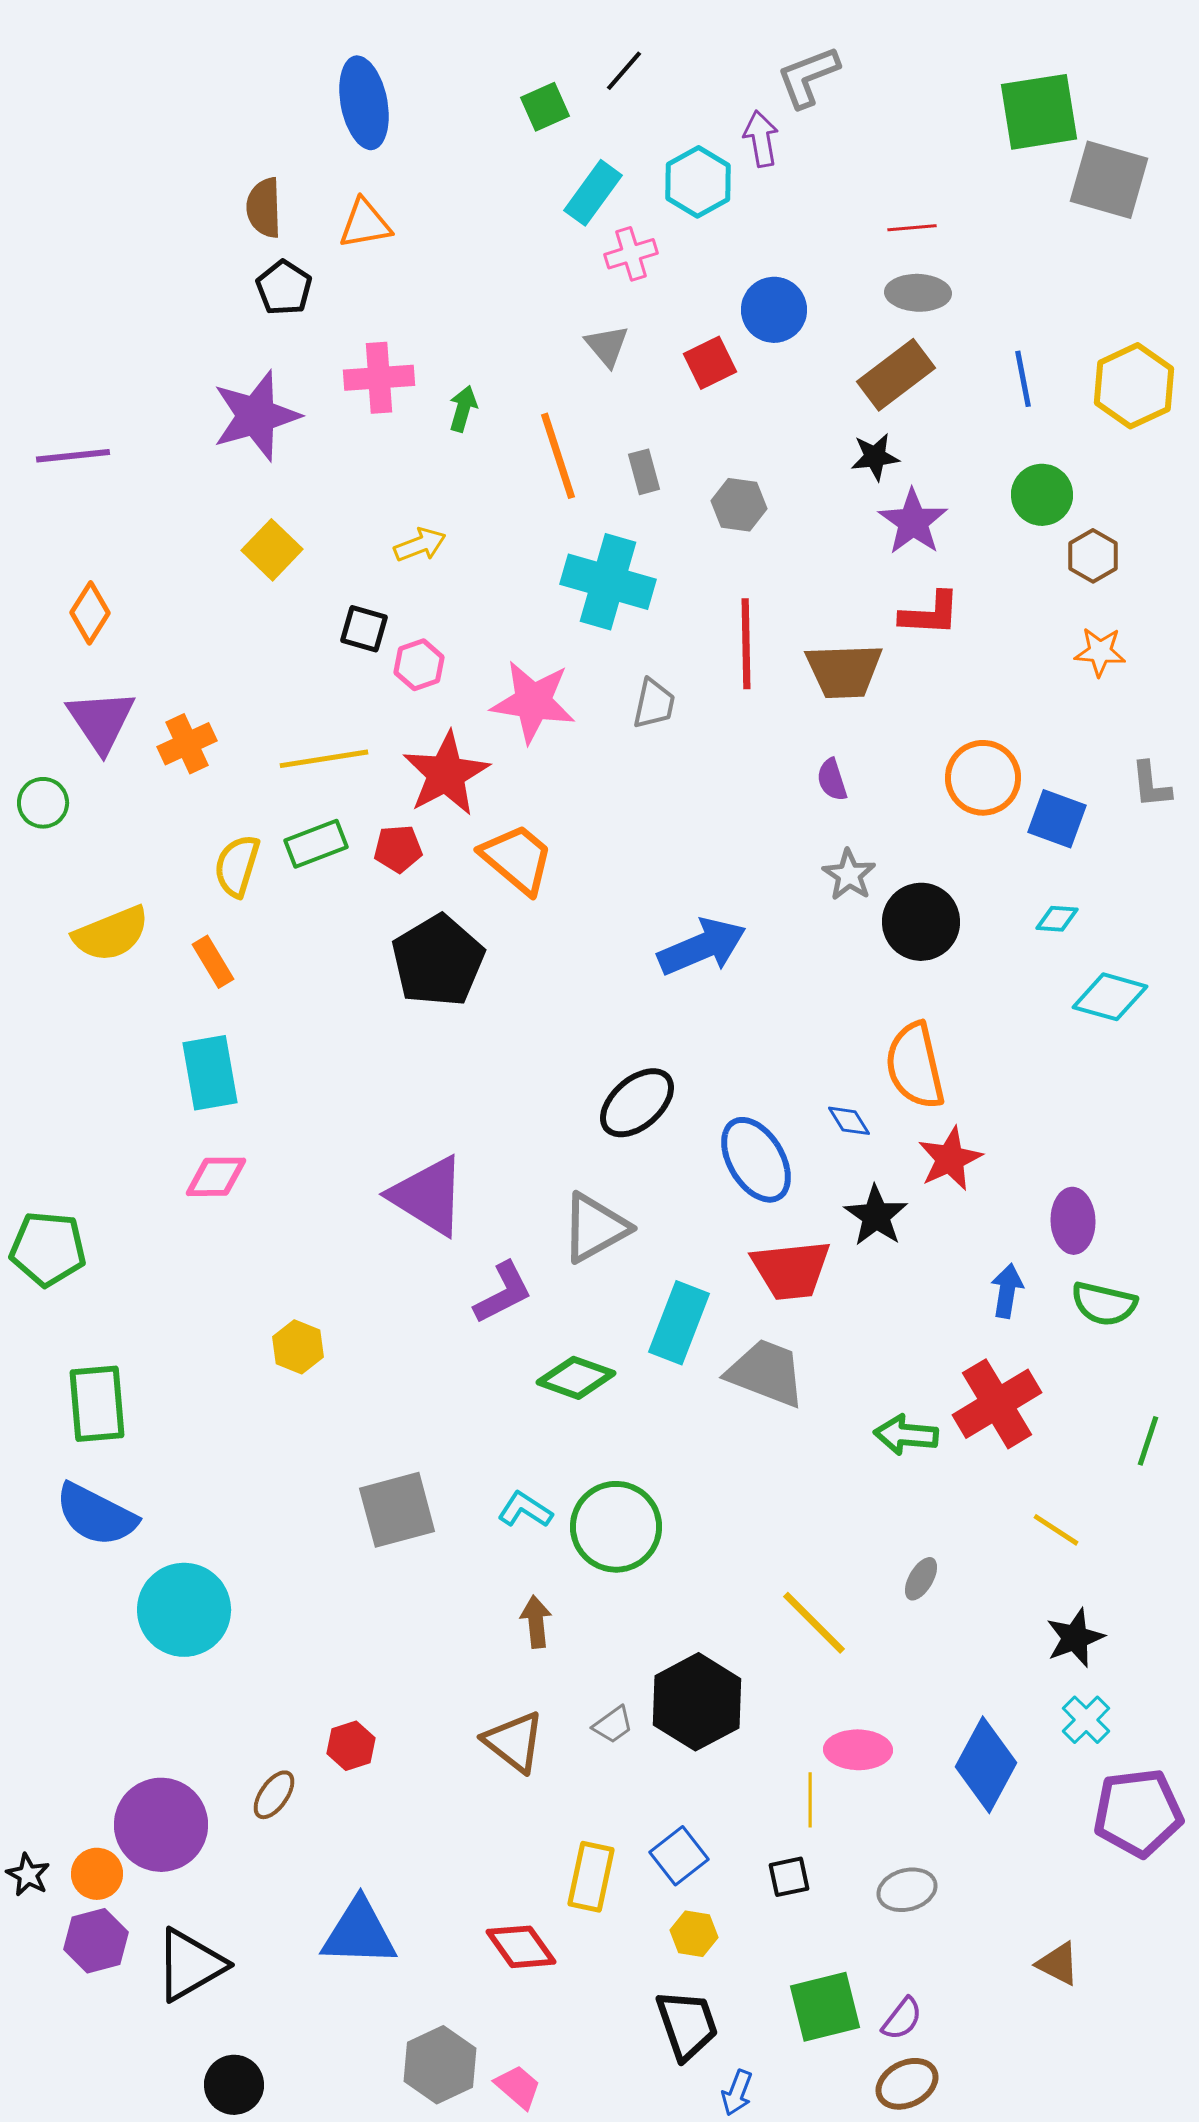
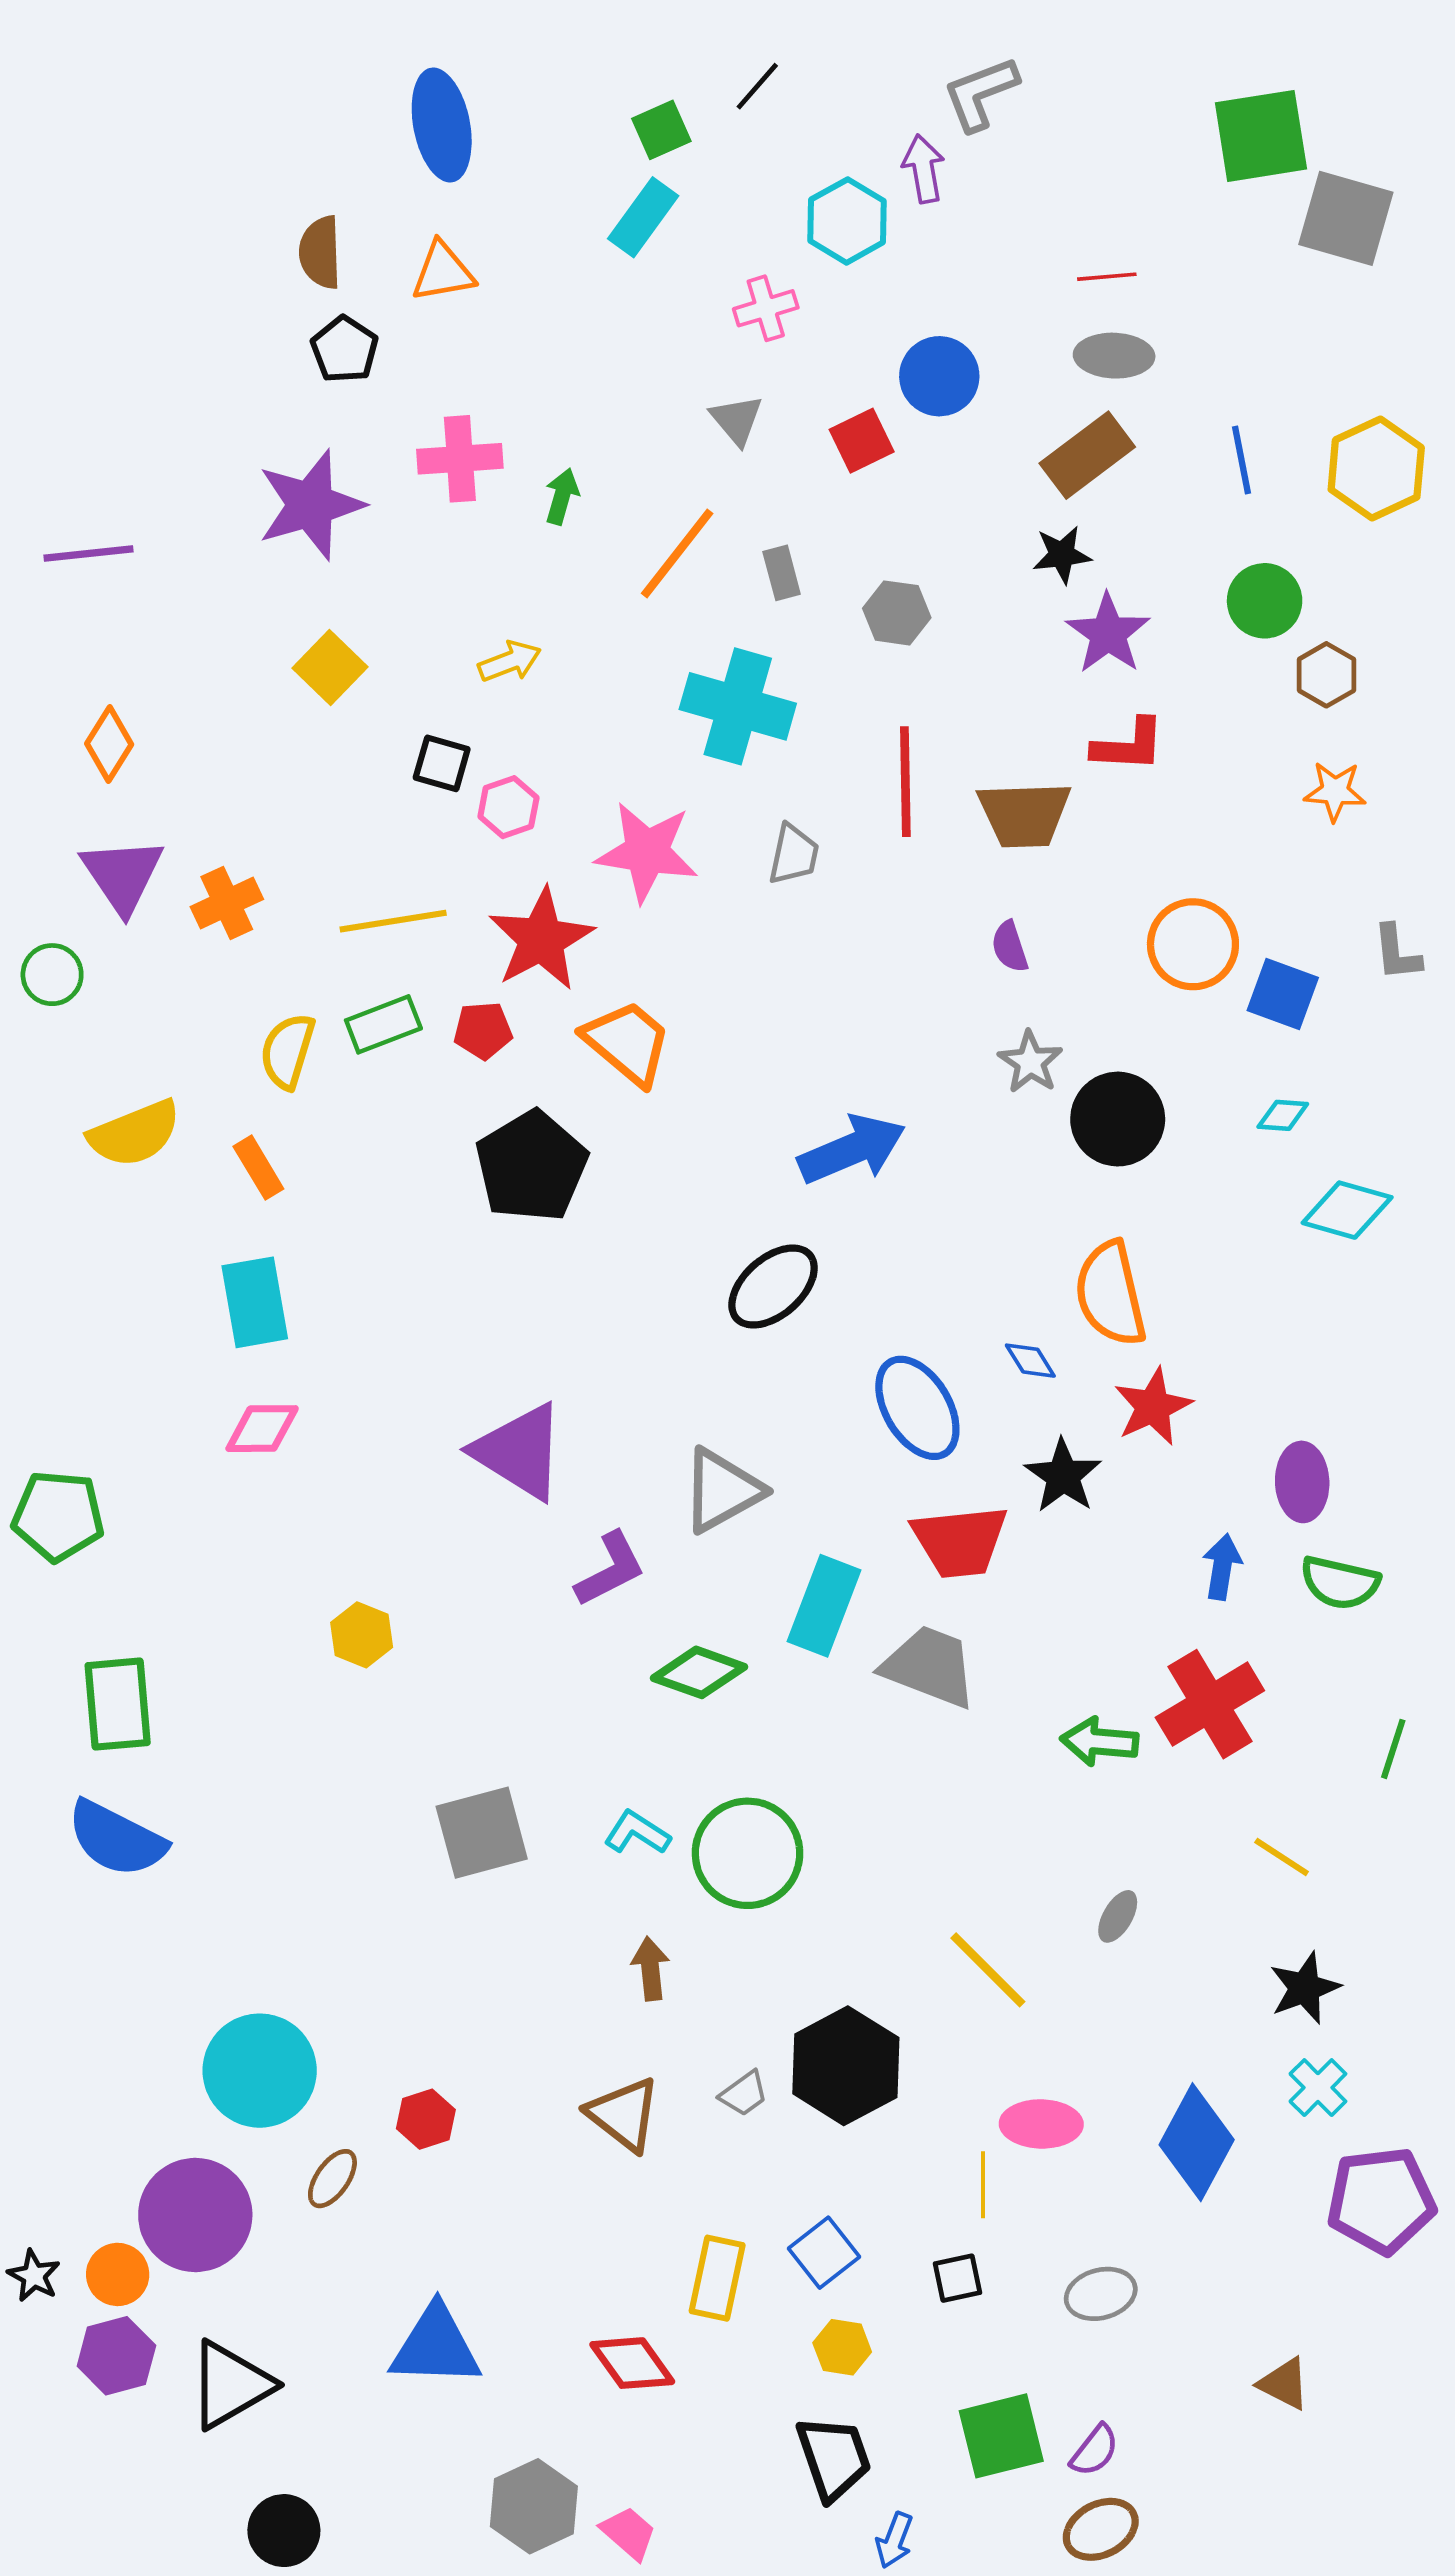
cyan rectangle: (593, 193) -> (643, 217), moved
orange line: (558, 456) -> (677, 553), turned 56
black ellipse: (637, 1103) -> (773, 1287), moved
cyan circle: (184, 1610) -> (260, 2071), moved

